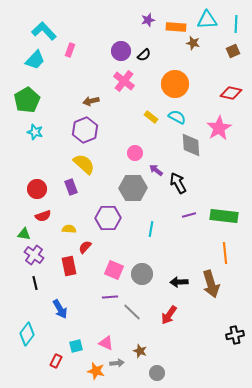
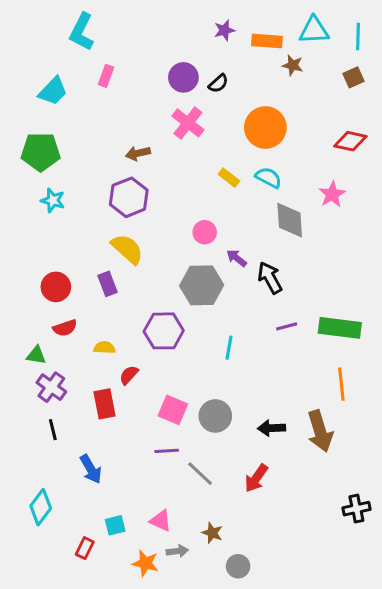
cyan L-shape: (44, 31) -> (82, 32), moved, turned -110
green pentagon: (27, 100) -> (41, 152), turned 30
pink star: (219, 128) -> (332, 194), size x0.7

